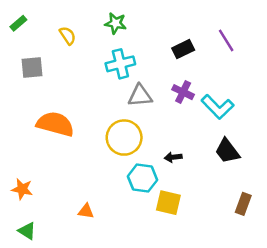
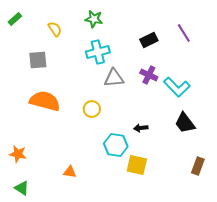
gray square: (32, 67) -> (38, 60), moved
yellow circle: (124, 138) -> (92, 109), moved, size x0.6

